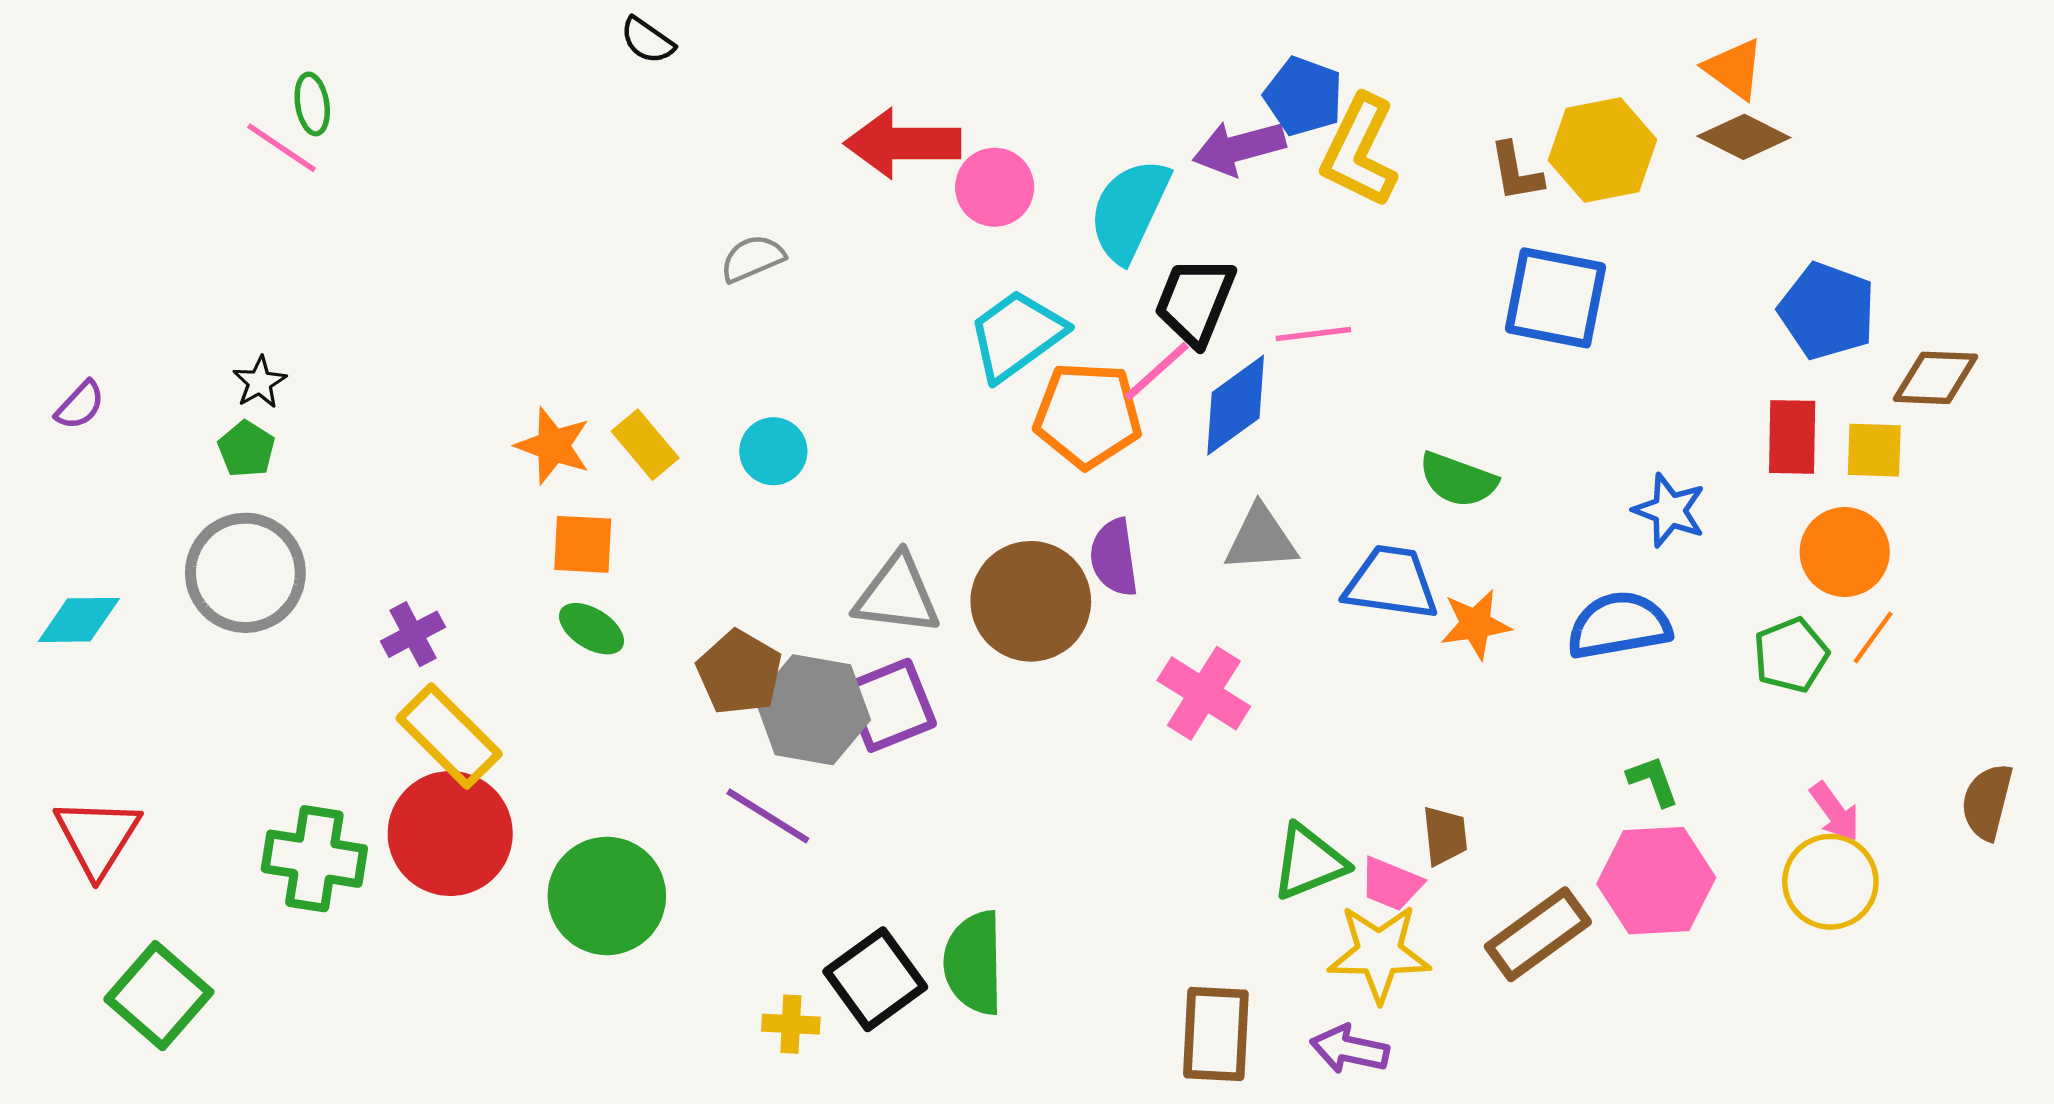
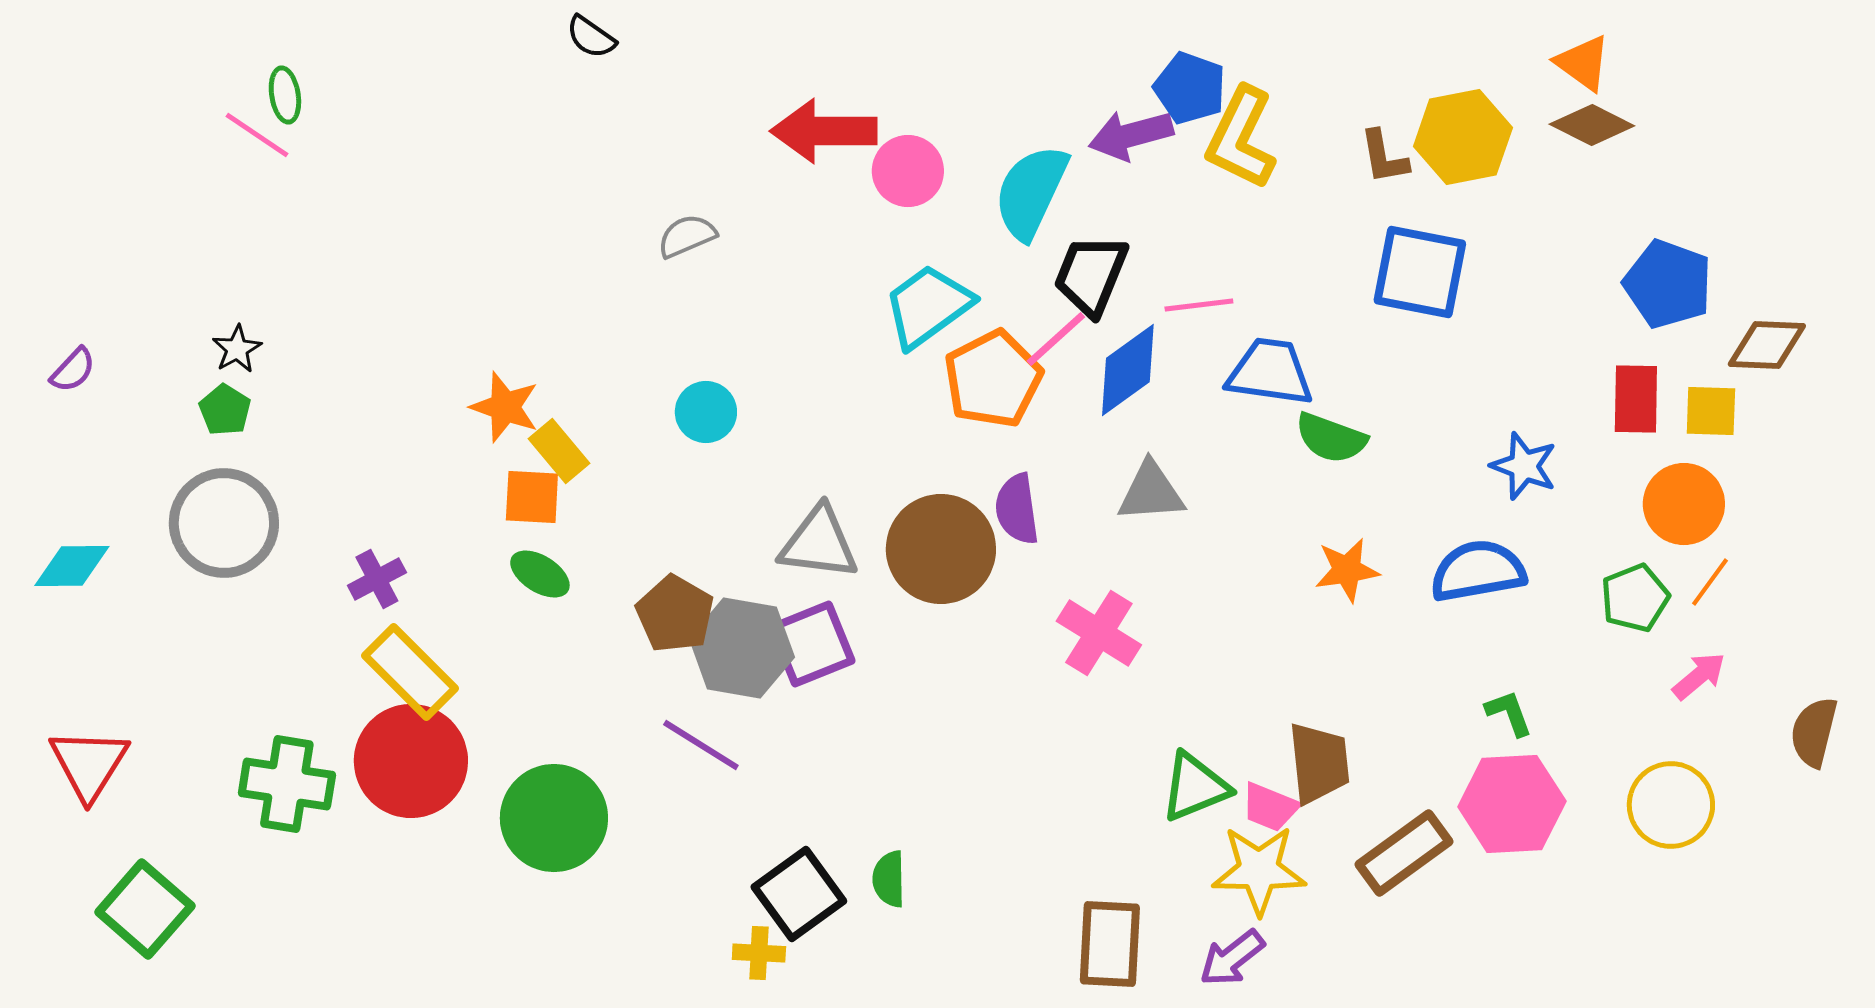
orange pentagon: (1088, 415) -> (993, 379), turned -30
yellow rectangle: (645, 445) -> (559, 451), moved
blue trapezoid: (1391, 583) -> (1270, 372), moved
pink arrow: (1835, 812) -> (1699, 676), moved, turned -94
brown trapezoid: (1445, 836) -> (1319, 763), size x1.5
green semicircle: (974, 963) -> (889, 879), size x0.6
yellow cross: (791, 1024) -> (759, 953), moved
purple arrow: (1350, 1049) -> (1232, 958), turned -50

